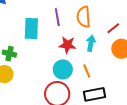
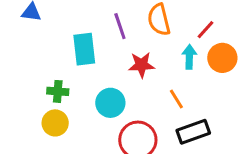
cyan arrow: (91, 43) -> (189, 57), moved
cyan circle: (63, 69) -> (110, 103), moved

